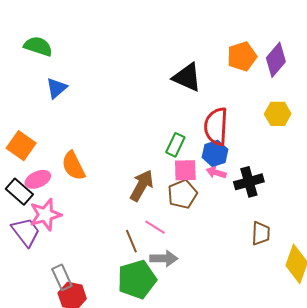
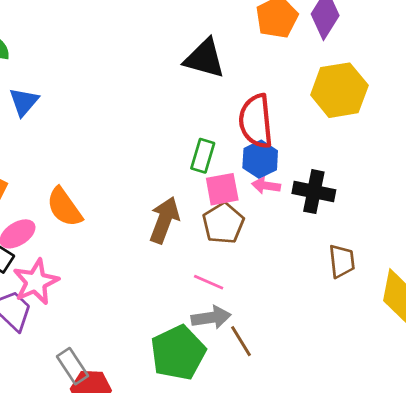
yellow hexagon: (278, 114) -> (339, 90), size x1.5
black cross: (249, 182) -> (314, 192), turned 36
pink line: (155, 227) -> (209, 282), moved
brown line: (131, 241) -> (241, 341), moved

